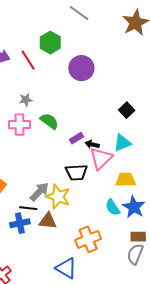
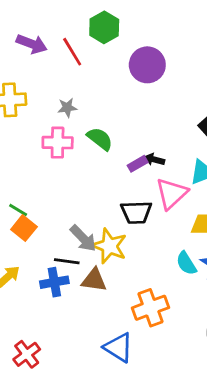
black arrow: (92, 144) -> (154, 159), moved
gray arrow: (39, 192) -> (83, 238), turned 90

